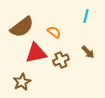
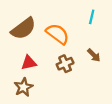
orange semicircle: (54, 32) -> (58, 34), size x1.6
red triangle: (36, 53) -> (29, 63), moved, size x0.7

